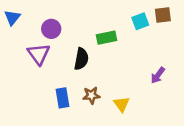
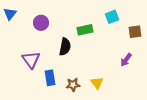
brown square: (163, 15) -> (135, 32), moved
purple triangle: (39, 54) -> (31, 60), moved
brown star: (91, 95) -> (73, 85), moved

